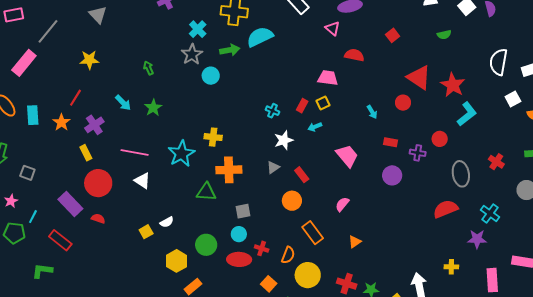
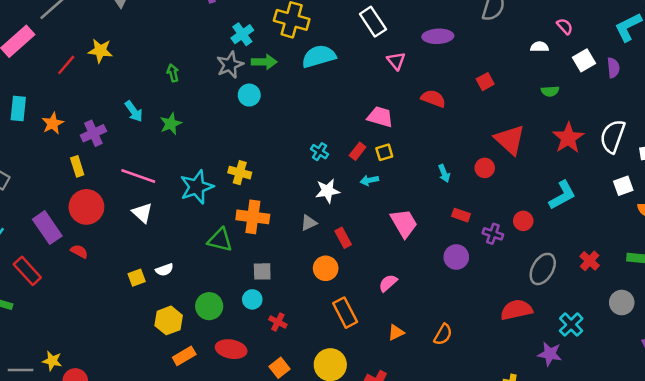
pink triangle: (332, 28) -> (396, 61), moved
green arrow: (230, 50) -> (264, 62), moved
pink trapezoid: (328, 78) -> (380, 117), moved
red star: (453, 85) -> (568, 138), moved
red line: (75, 98) -> (66, 65), moved
gray ellipse: (461, 174) -> (543, 269), turned 30
orange semicircle: (288, 255) -> (443, 335), moved
red ellipse: (239, 259) -> (231, 349), moved

